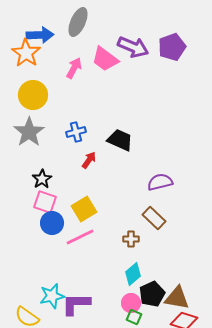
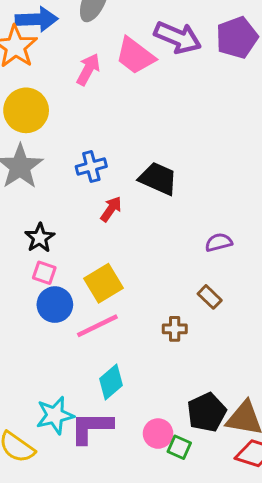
purple semicircle: (160, 182) -> (219, 242), size x0.7
pink square: (45, 202) -> (44, 273), size x0.7
brown rectangle: (154, 218) -> (210, 297), size x0.7
cyan diamond: (133, 274) -> (111, 382), moved
pink circle: (131, 303) -> (158, 434), moved

